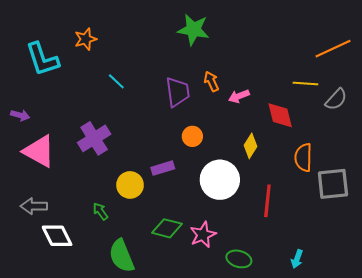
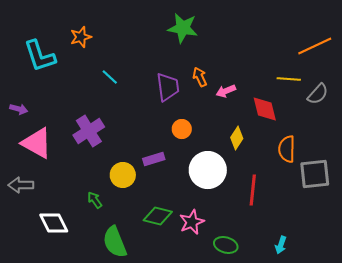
gray arrow: (34, 206) -> (21, 185), moved

